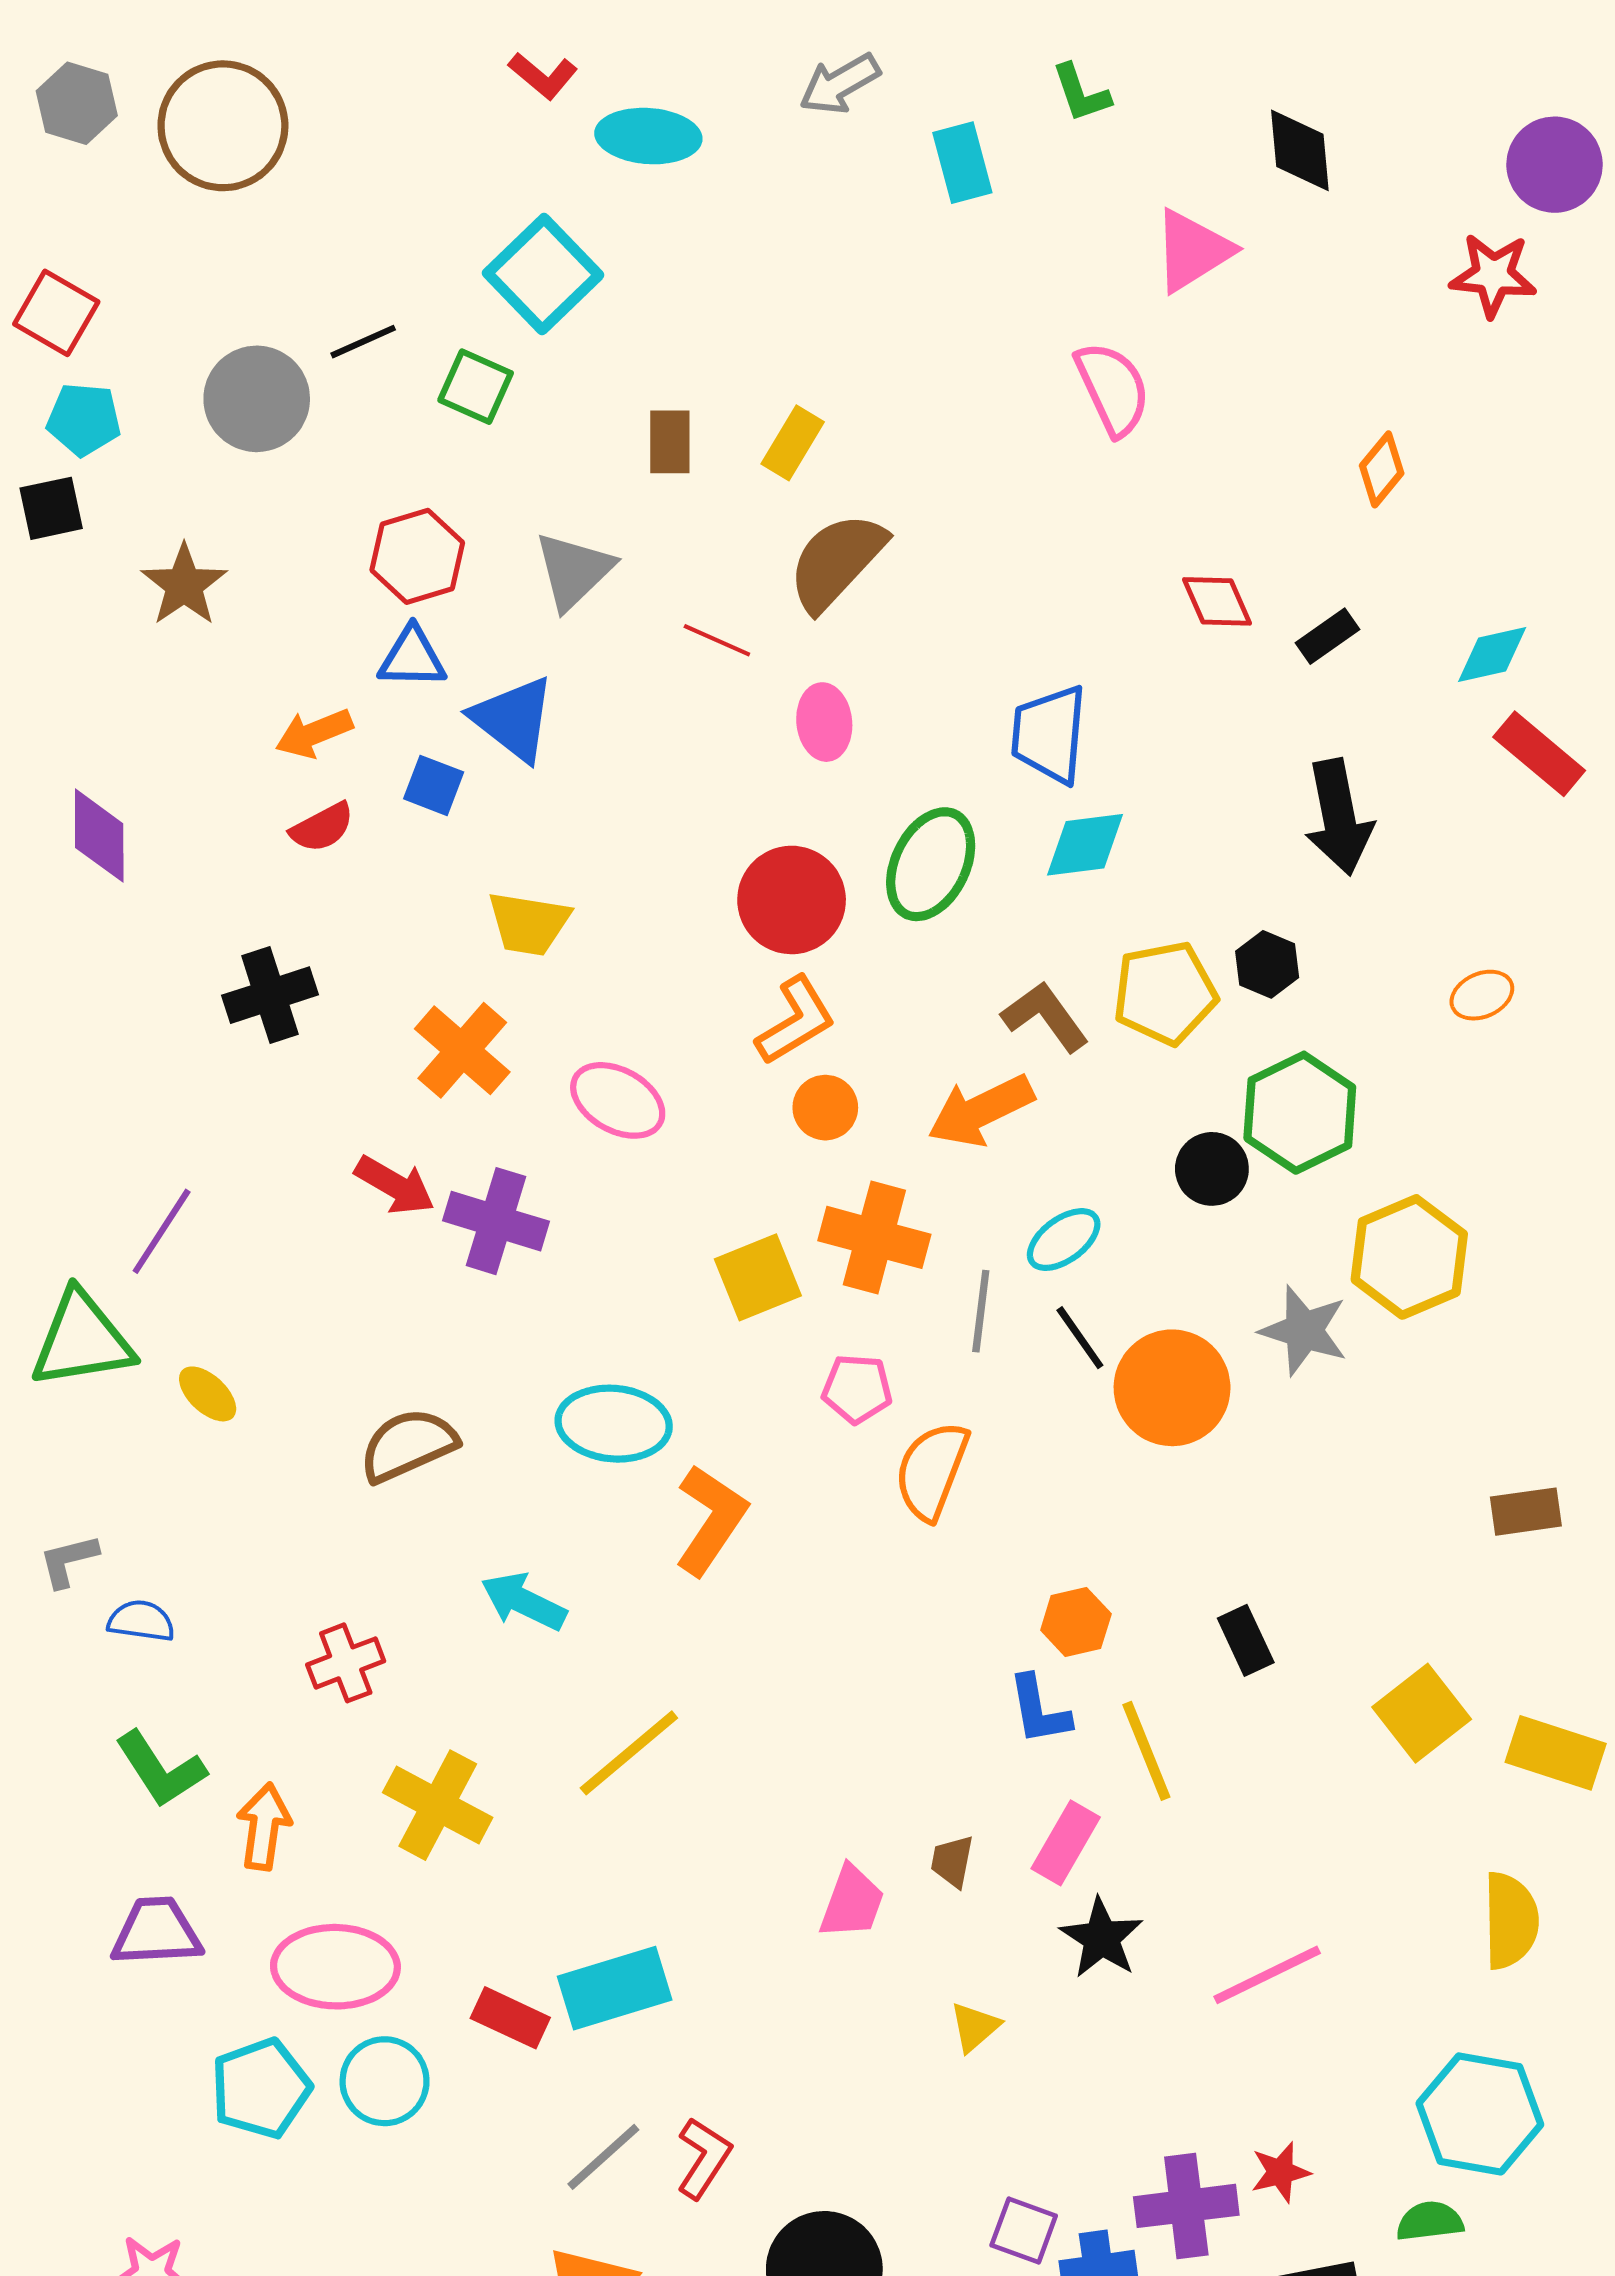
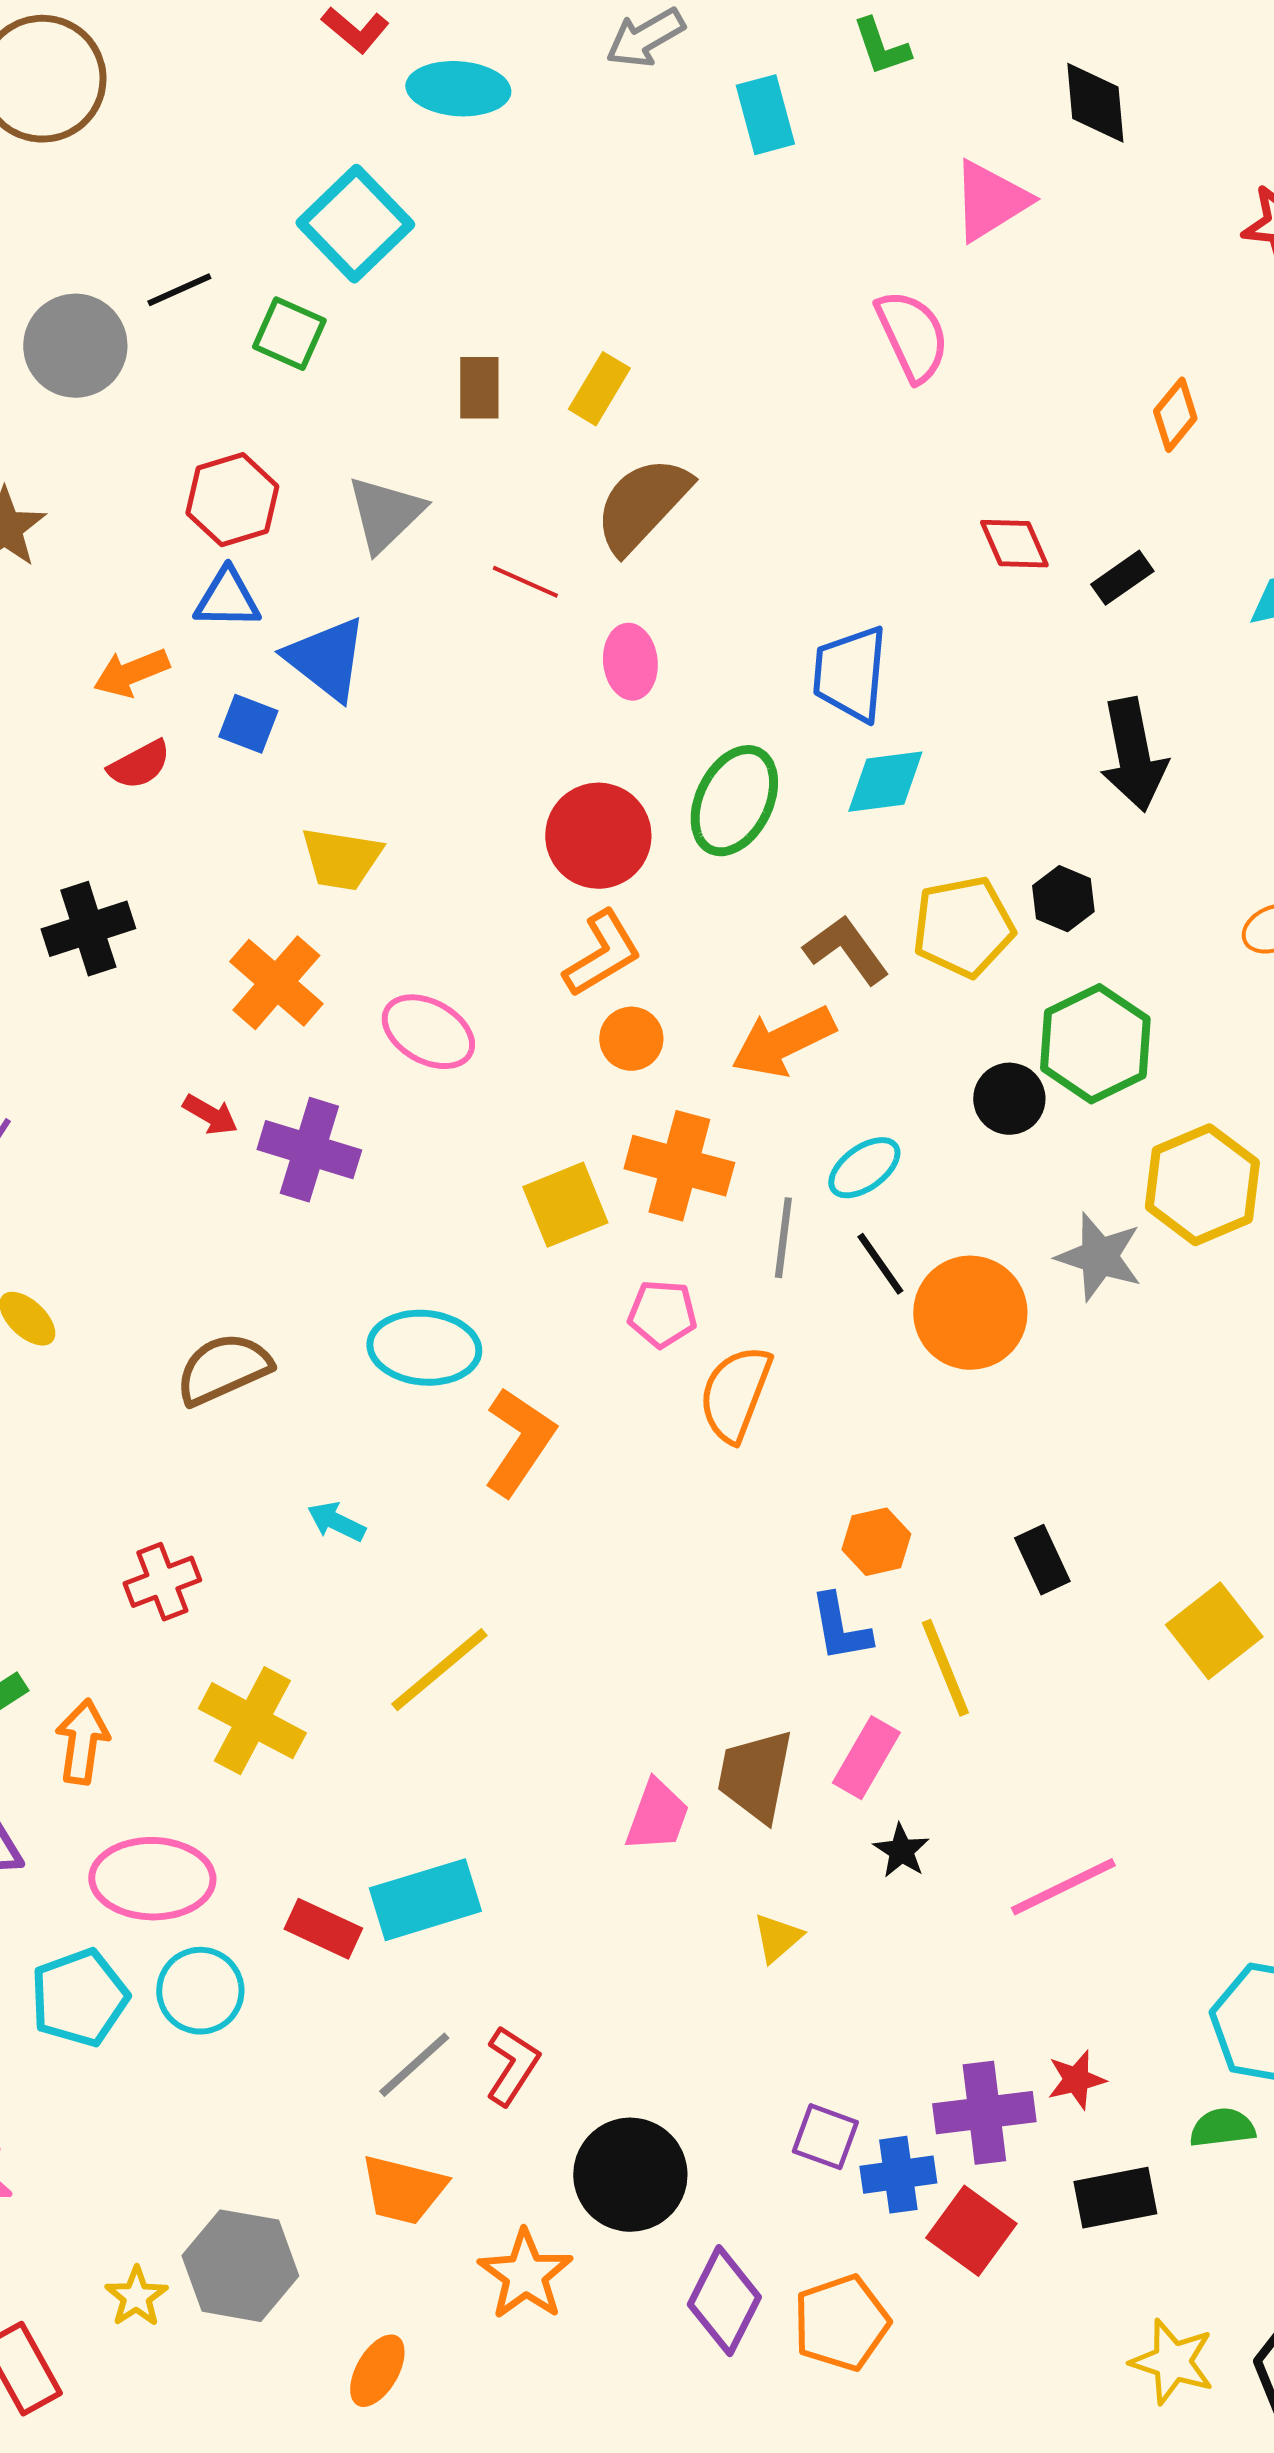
red arrow: (395, 1185) -> (210, 1115), size x0.7
cyan arrow: (524, 1602) -> (336, 1522), size x0.7
brown trapezoid: (952, 1861) -> (755, 1776), size x1.8
black star: (1101, 1938) -> (901, 1851), size x0.7

